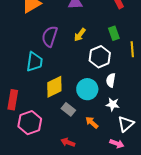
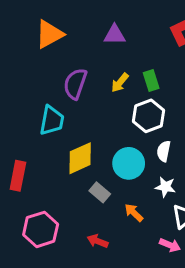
green rectangle: (114, 33) -> (151, 81), moved
pink hexagon: (30, 123) -> (41, 229), moved

